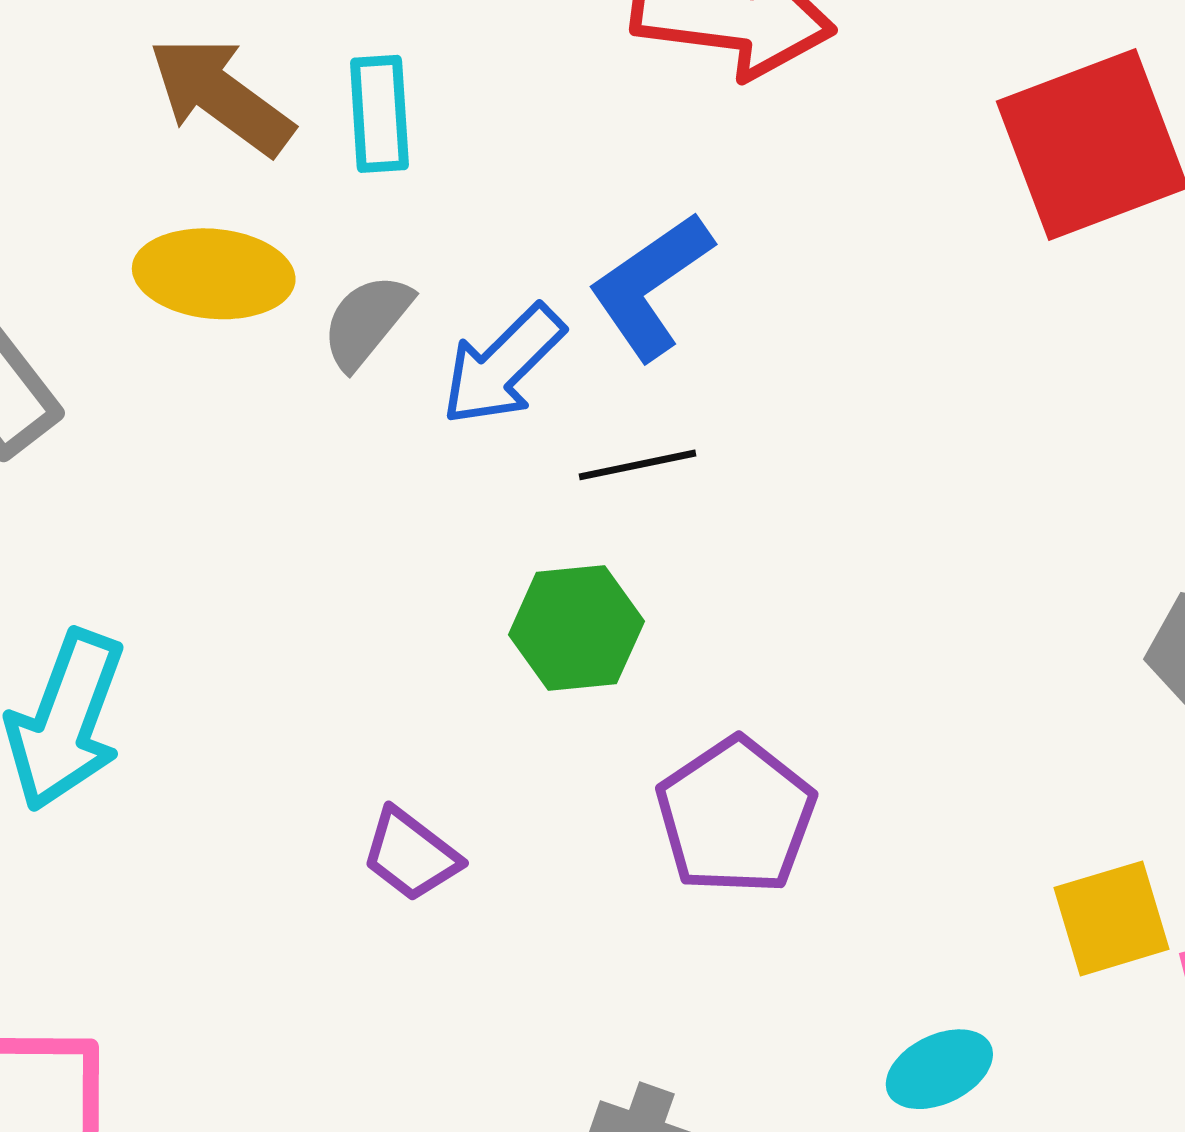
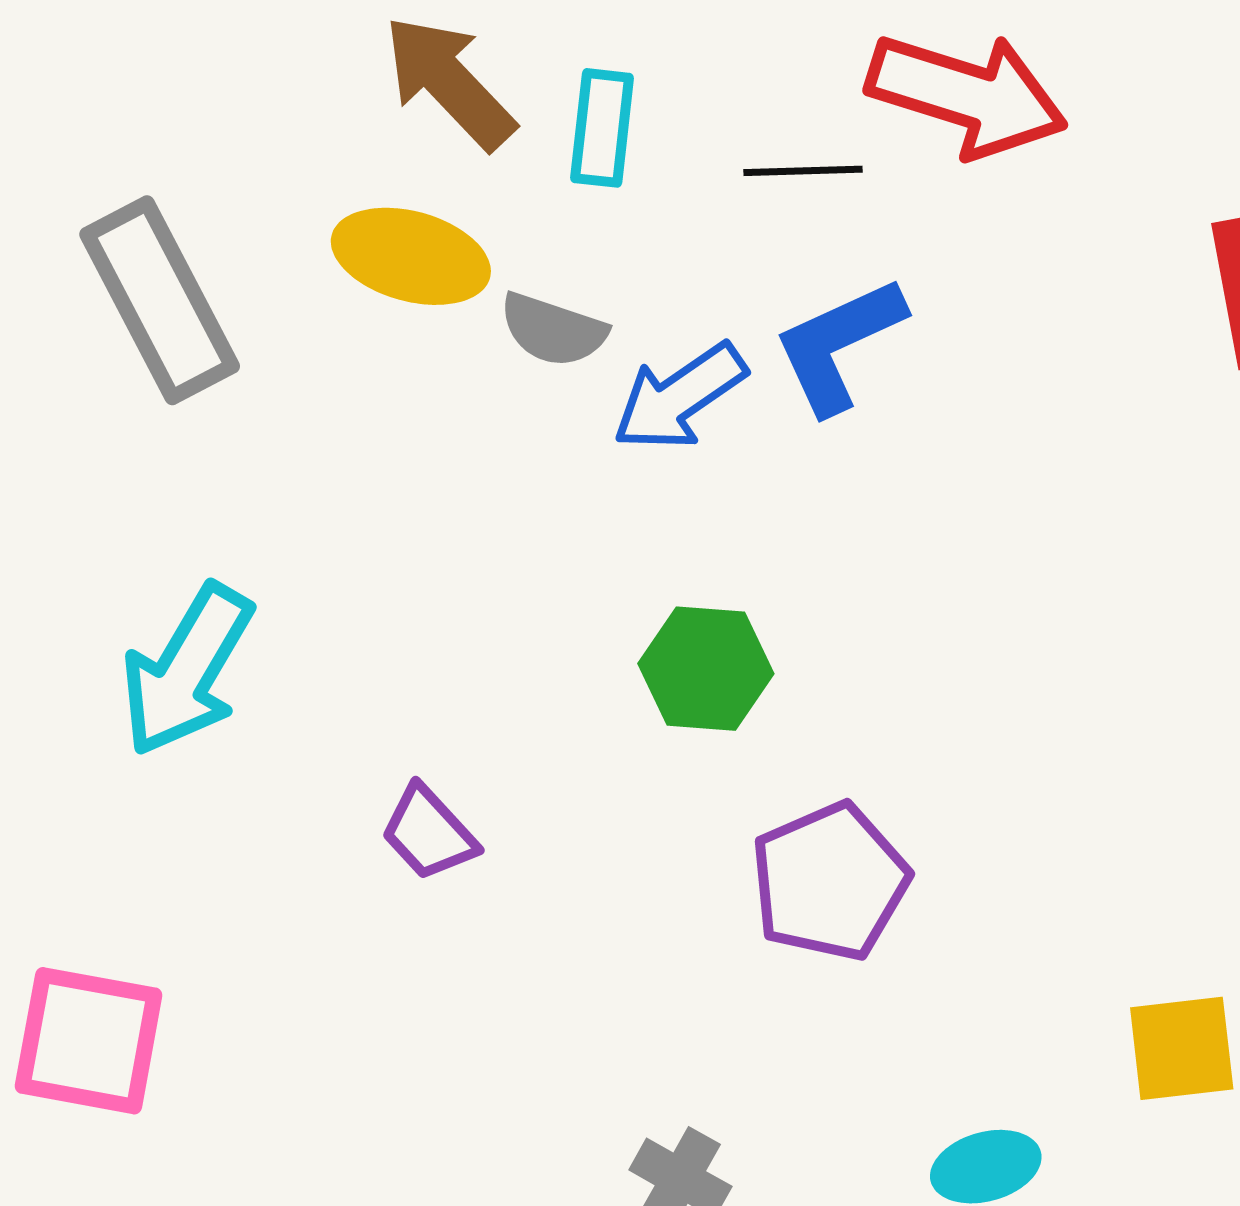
gray semicircle: (367, 321) -> (553, 330), turned -121
black line: (637, 465) -> (803, 171), moved
purple trapezoid: (411, 855) -> (429, 833), moved

